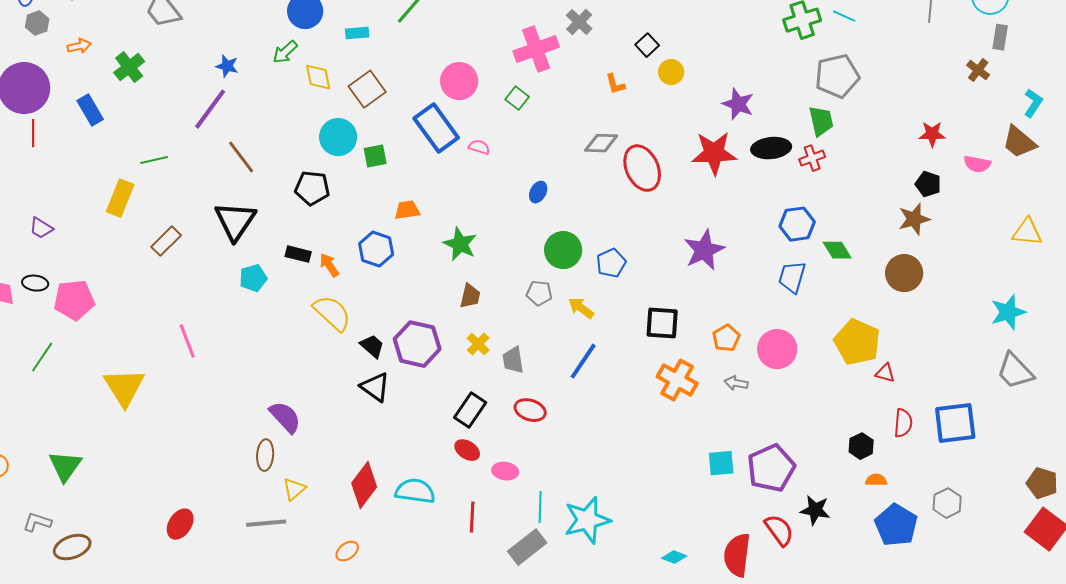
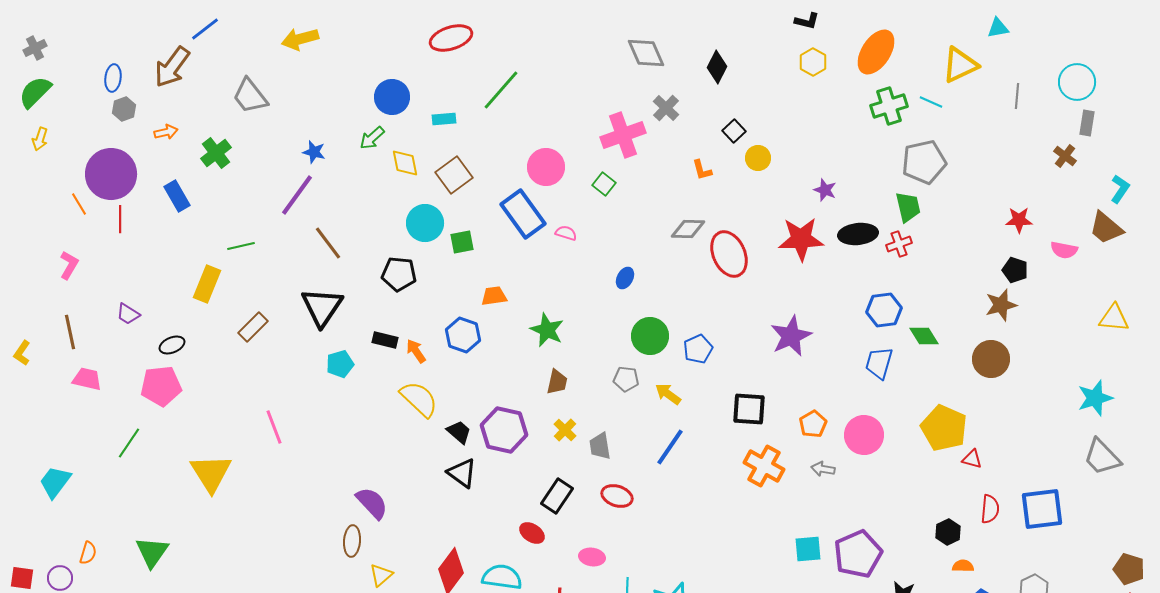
purple star: (738, 104) -> (825, 190), size x0.7
black ellipse: (35, 283) -> (172, 345), moved, turned -30
red ellipse: (467, 450) -> (532, 533), moved

